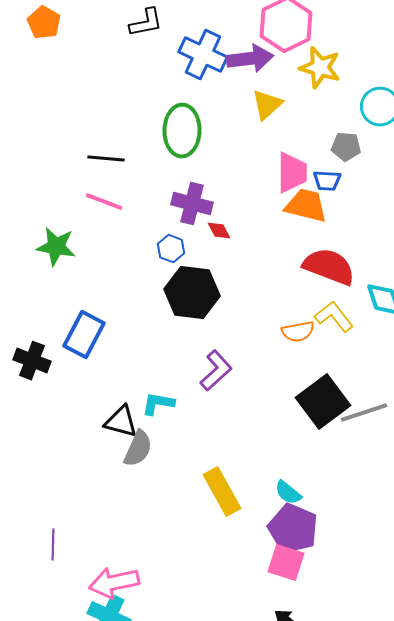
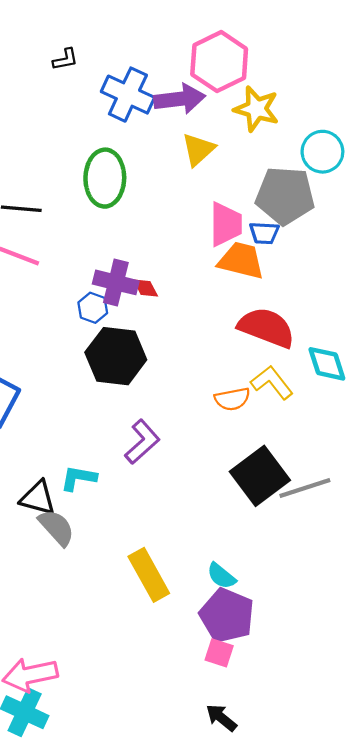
black L-shape: (146, 23) -> (65, 59), size x0.7
gray pentagon: (346, 147) -> (285, 196), size x1.8
purple cross: (192, 204) -> (116, 282), moved
gray semicircle: (138, 449) -> (56, 528), turned -66
pink square: (286, 563) -> (219, 653), size x0.7

